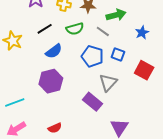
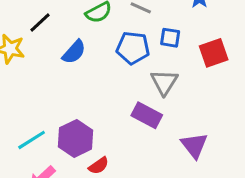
black line: (45, 29) -> (40, 23), moved
red square: (144, 70) -> (214, 53), turned -36
purple hexagon: (51, 81) -> (75, 138), moved

